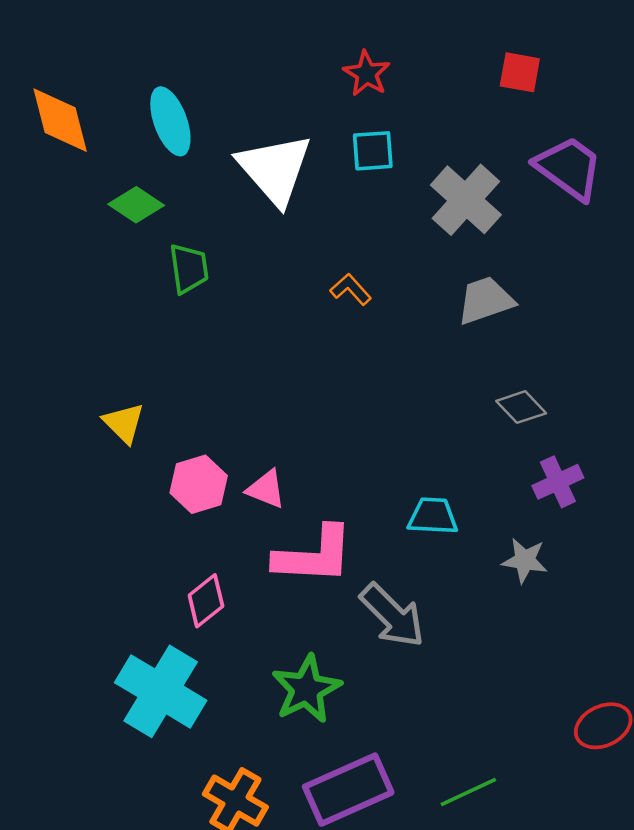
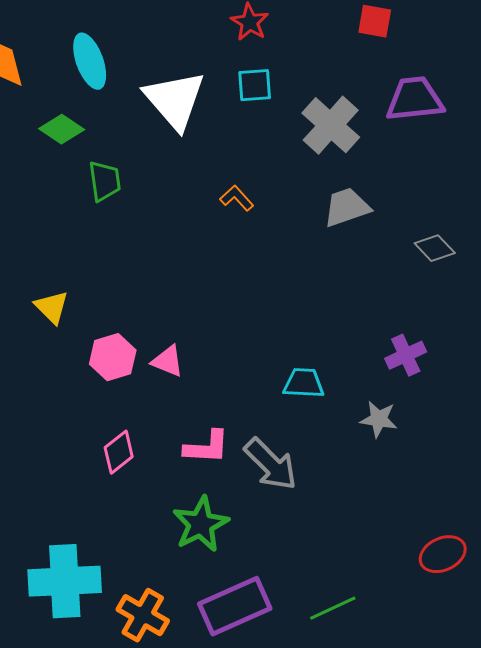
purple trapezoid: (569, 168) -> (415, 99), turned -42
gray diamond: (521, 407) -> (435, 248), moved
pink L-shape: (314, 555) -> (207, 447), moved, size x0.7
cyan cross: (161, 691) -> (65, 581), moved, turned -34

